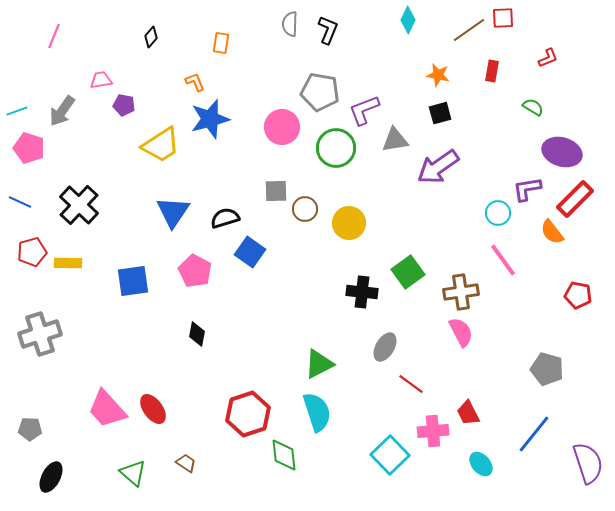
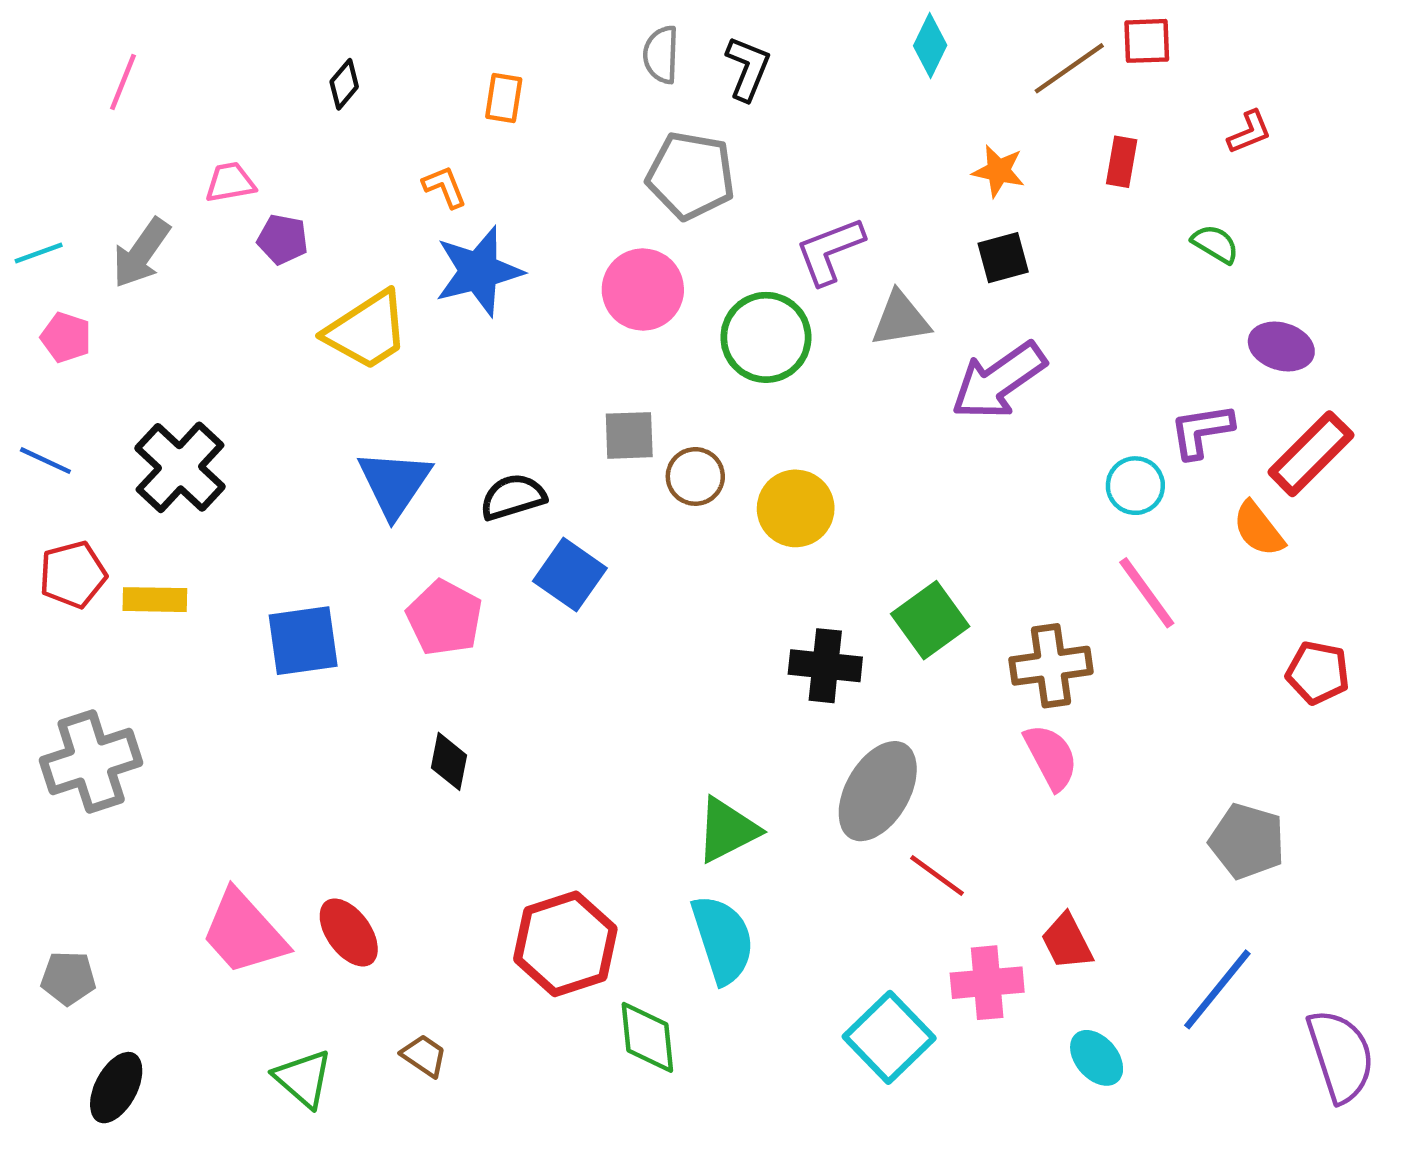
gray pentagon: (320, 92) -> (691, 176), moved
pink pentagon: (29, 148) -> (66, 337), size x0.7
purple ellipse: (562, 152) -> (1281, 347), size x0.7
gray ellipse: (385, 347) -> (878, 791), size x1.5

